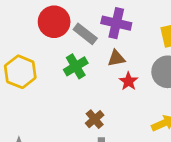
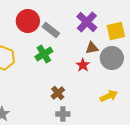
purple cross: (116, 23) -> (87, 22), moved, turned 30
brown triangle: (116, 58) -> (92, 48), moved

